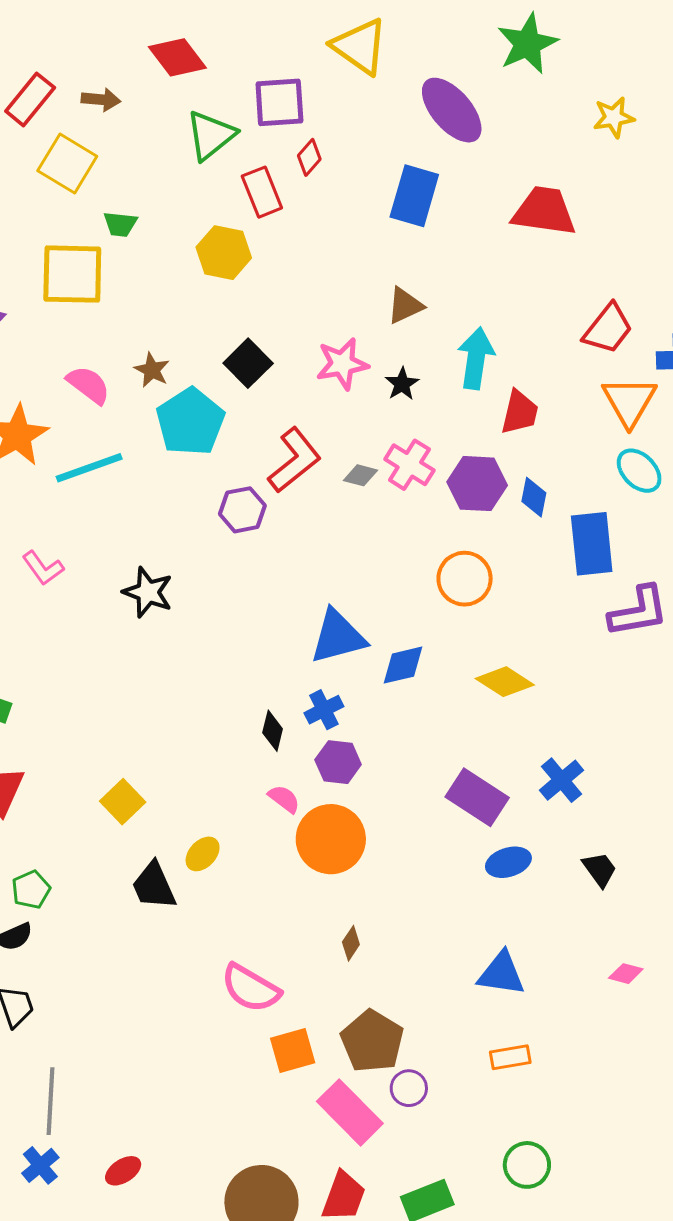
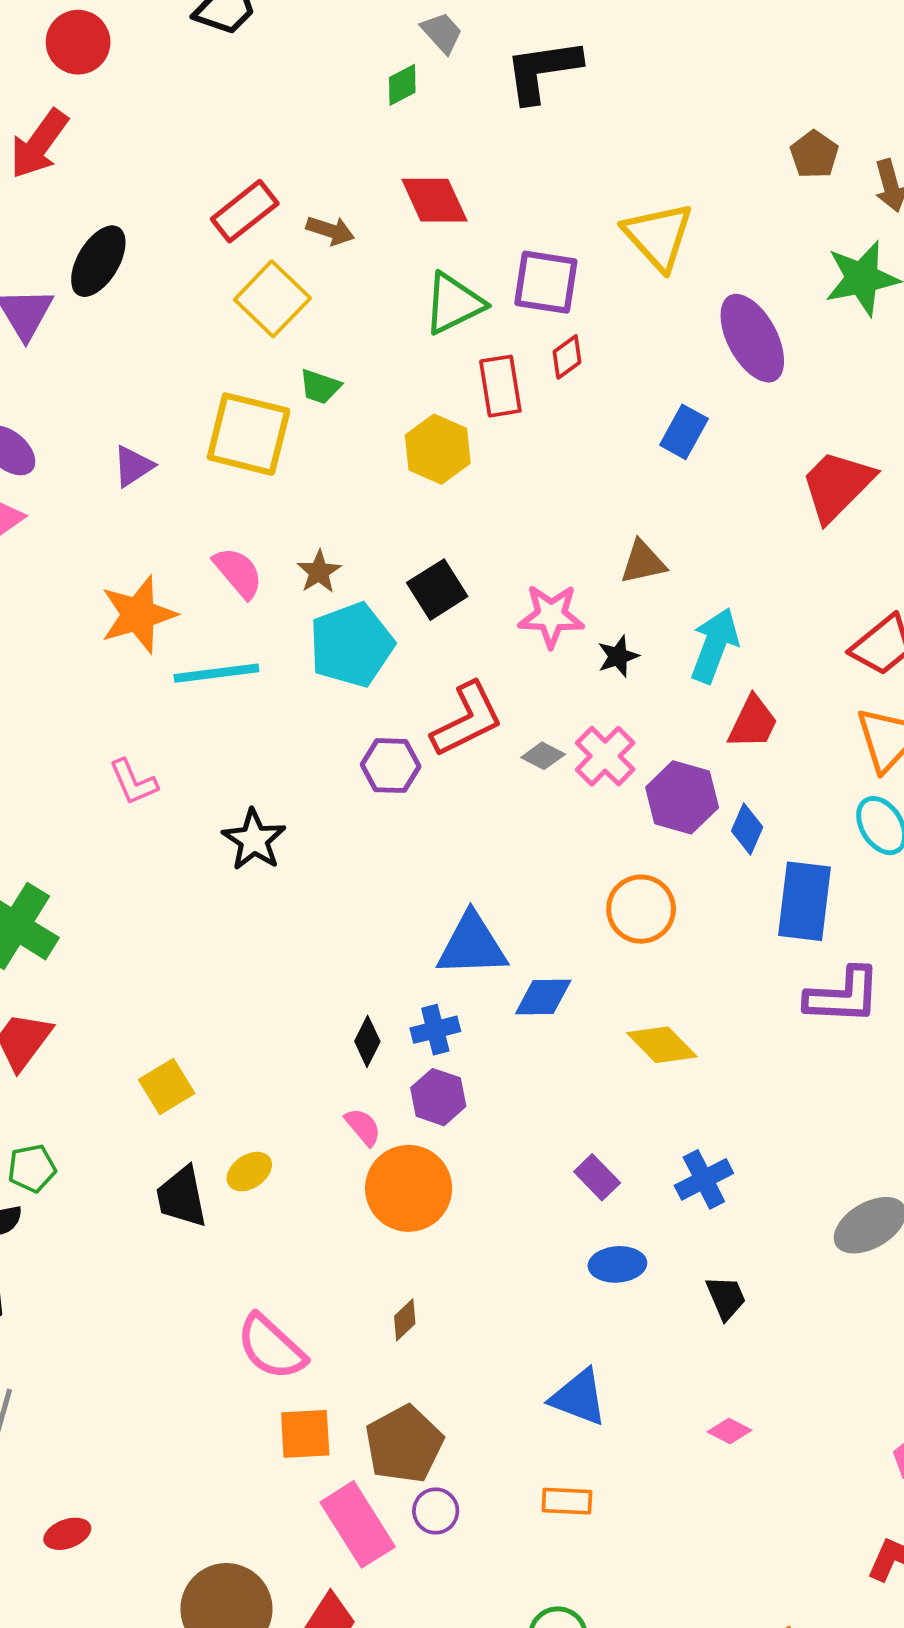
blue rectangle: (414, 196) -> (684, 432), size x0.7
red trapezoid: (544, 211) -> (837, 486), turned -66
purple rectangle: (477, 797) -> (597, 1177), size x0.6

